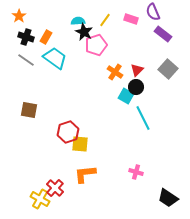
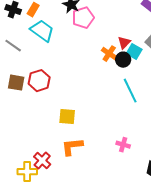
gray line: (26, 60) -> (13, 46), moved
orange cross: (115, 72) -> (109, 54), moved
cyan square: (126, 96) -> (134, 52), moved
red hexagon: (68, 132) -> (39, 81), moved
yellow cross: (40, 199) -> (27, 172), turned -30

